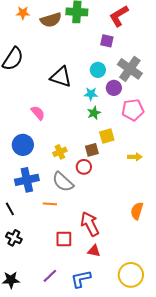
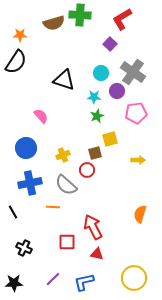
orange star: (23, 13) -> (20, 35), moved
purple square: (107, 41) -> (110, 44), turned 32
black cross: (14, 238) -> (24, 248), moved

